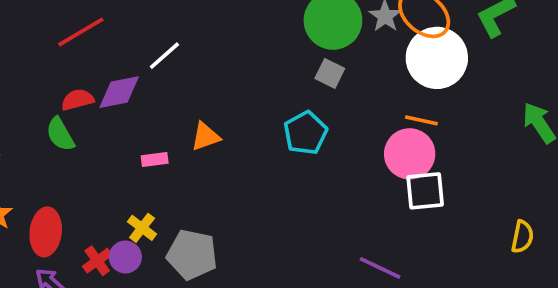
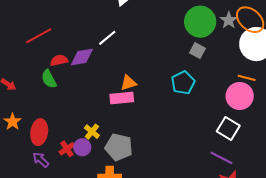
red line: (81, 32) -> (39, 36), moved
pink rectangle: (155, 159) -> (122, 98), moved, size x1.6
white square: (425, 191) -> (228, 129), moved, turned 35

